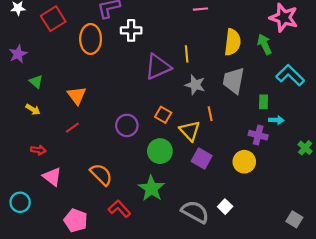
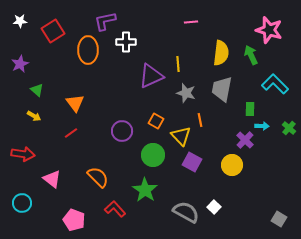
purple cross: (258, 135) -> (245, 140), turned 30
green cross: (305, 148) -> (289, 128), moved
red arrow: (38, 150) -> (23, 154), moved, size x1.6

